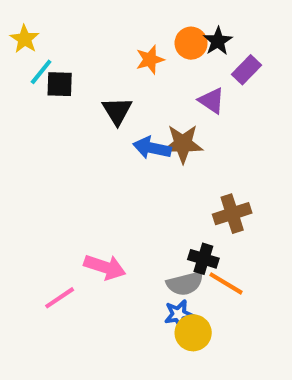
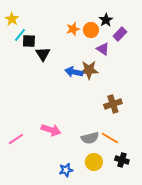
orange circle: (191, 43) -> (91, 30), moved
black triangle: (117, 111) -> (43, 54), moved
black cross: (203, 259) -> (122, 160), moved
pink line: (60, 298) -> (16, 139), moved
blue star: (179, 314) -> (66, 170), moved

